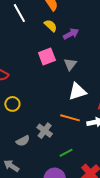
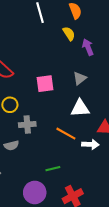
purple arrow: (71, 34) -> (88, 47), turned -98
pink square: (47, 56) -> (45, 84), moved
gray cross: (45, 131) -> (27, 125), moved, turned 35

